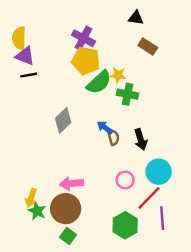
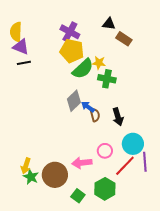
black triangle: (136, 18) -> (109, 24), moved
gray diamond: (63, 120) -> (74, 101), moved
pink arrow: (72, 184) -> (82, 163), moved
purple line: (162, 218) -> (145, 162), moved
green square: (68, 236) -> (78, 196), moved

